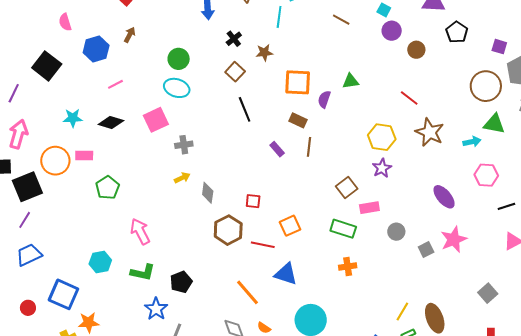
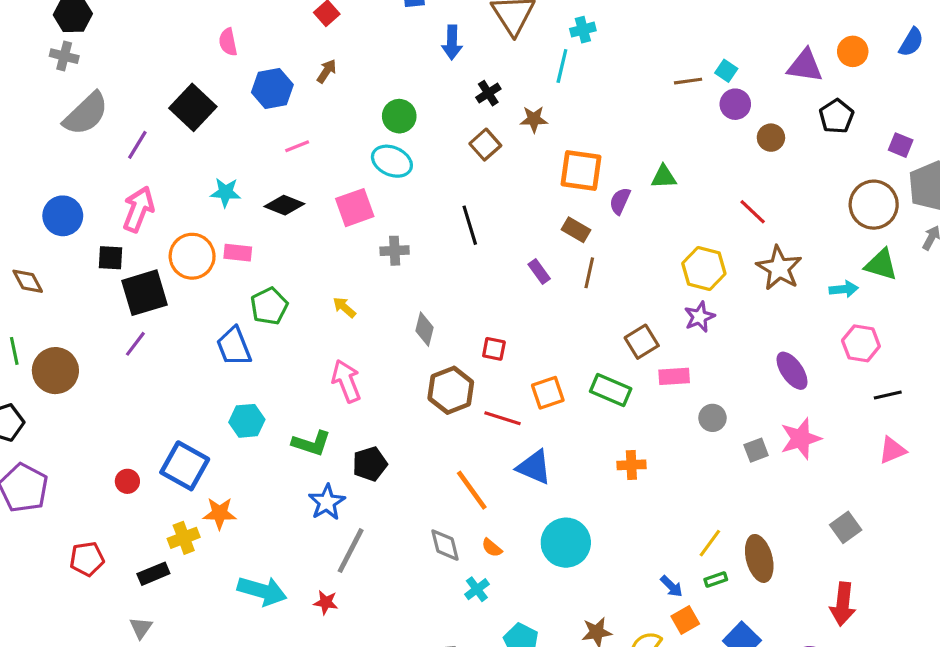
brown line: (341, 20) -> (688, 81), moved, turned -42
black line: (245, 109) -> (470, 225), moved
yellow arrow: (182, 178) -> (344, 307), moved, turned -119
green rectangle: (343, 229) -> (611, 390), moved
pink arrow: (140, 231) -> (346, 381), moved
blue trapezoid: (29, 255) -> (234, 346), moved, turned -92

